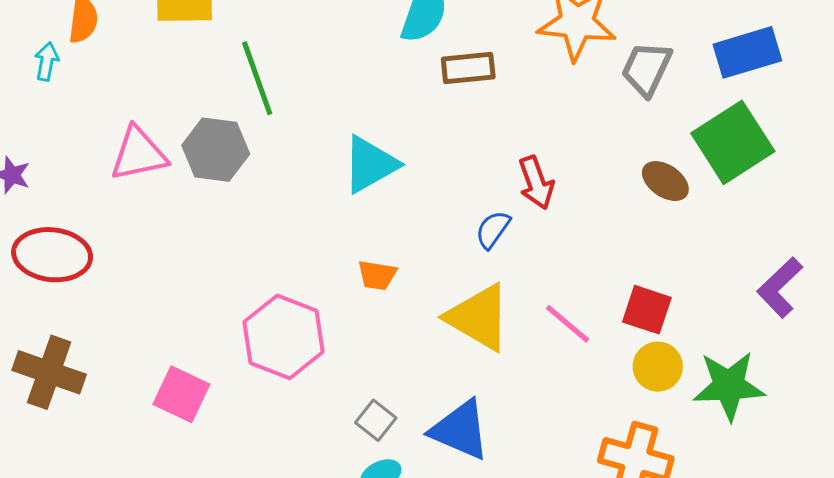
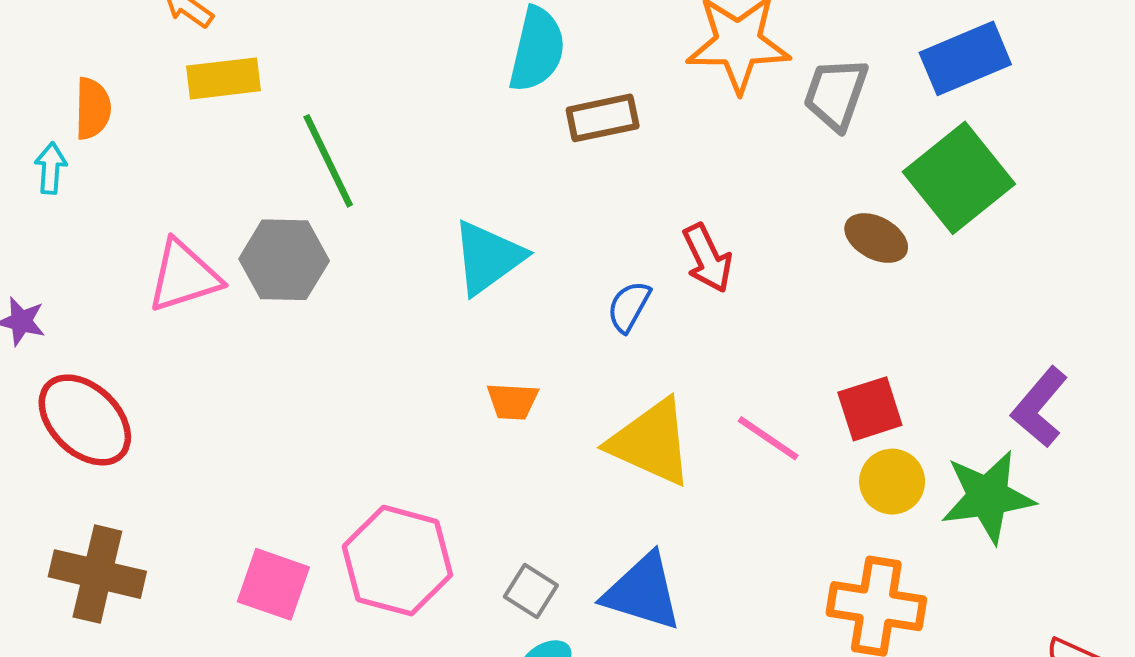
blue semicircle: (493, 230) -> (629, 306), moved
red ellipse: (52, 255) -> (85, 420), turned 44
purple L-shape: (780, 287) -> (1040, 407), moved
red square: (647, 310) -> (870, 409), turned -30
pink hexagon: (284, 337) -> (397, 561), moved

